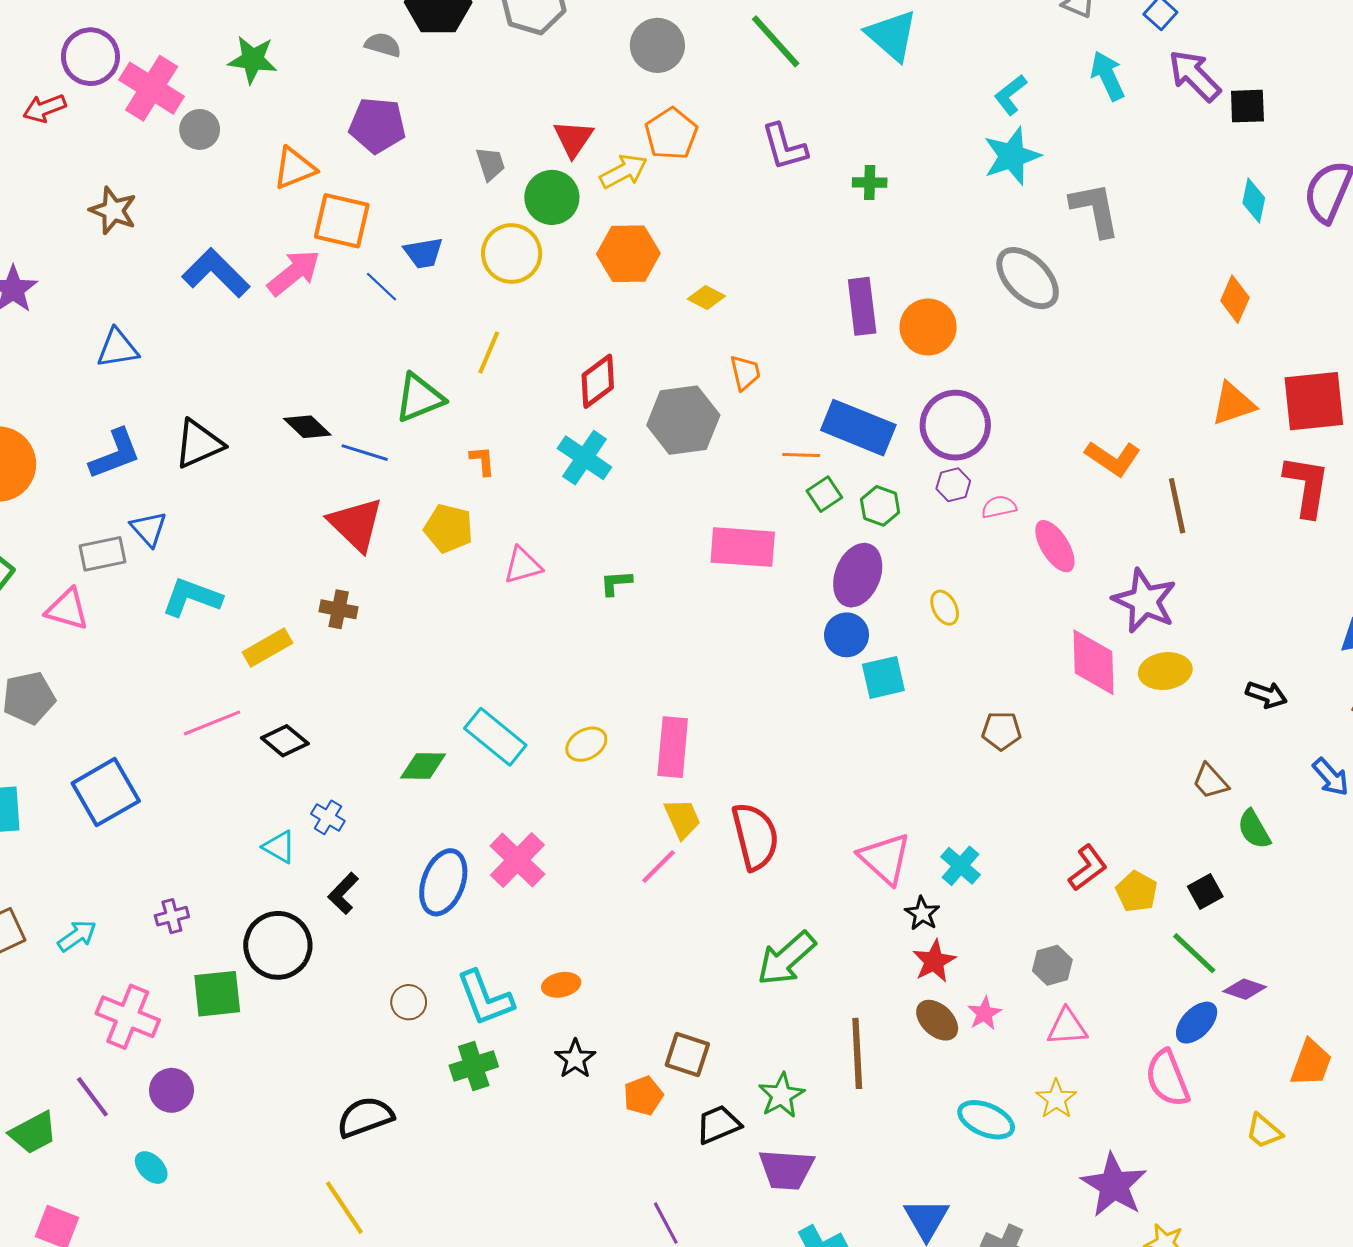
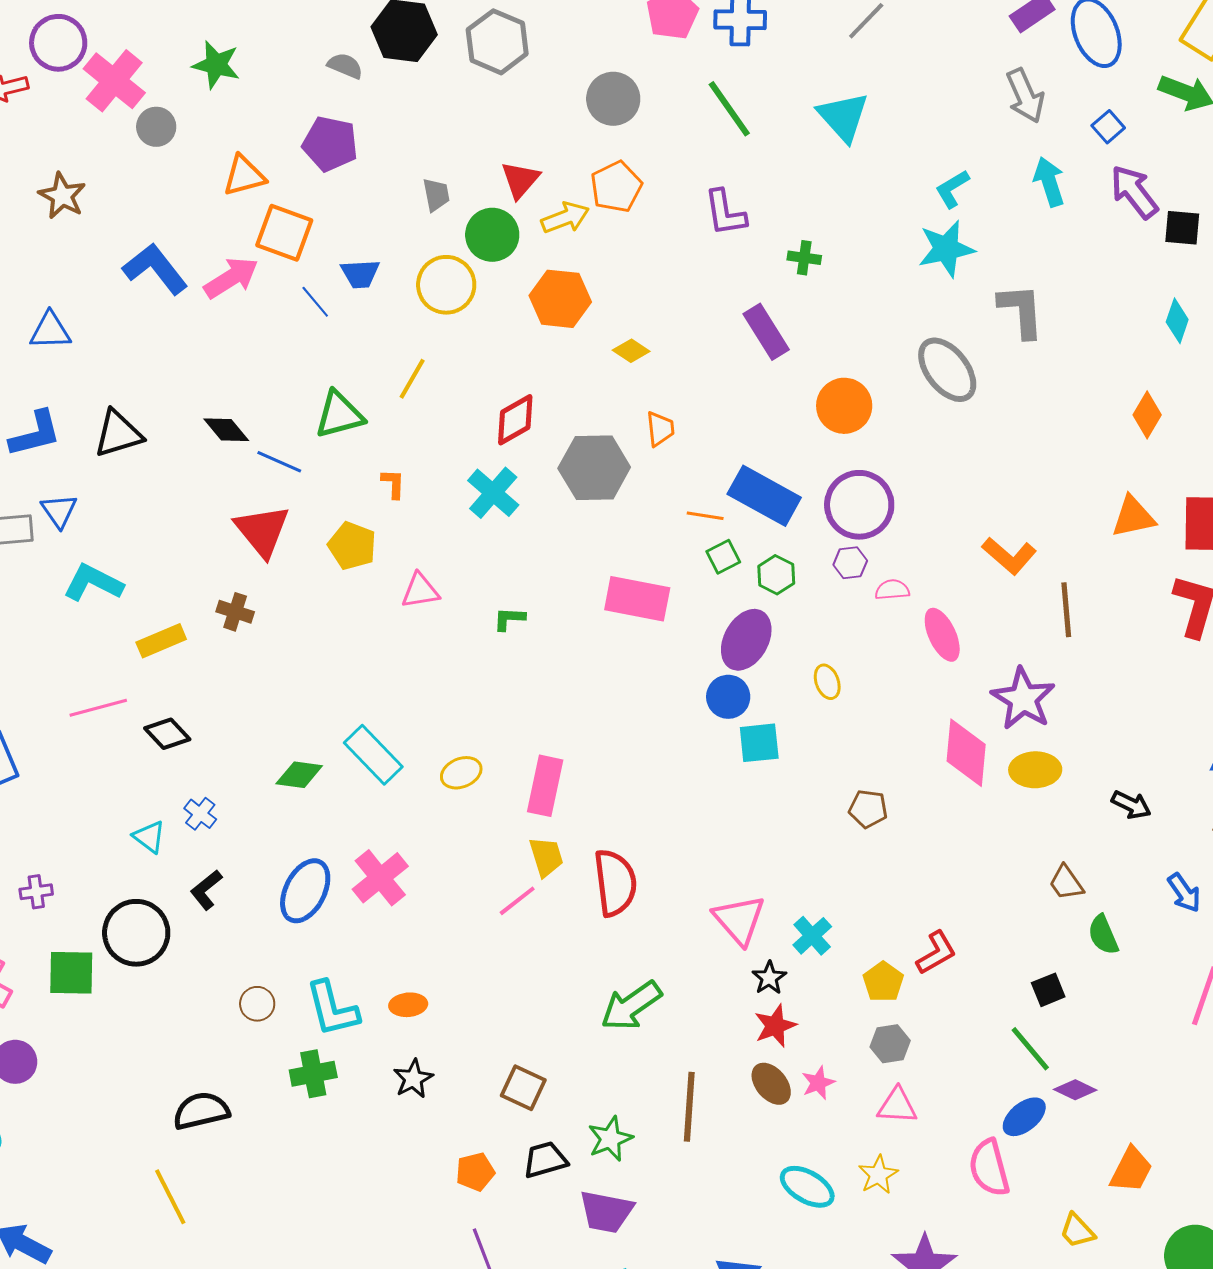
purple rectangle: (862, 306) -> (766, 332), moved, turned -32
yellow pentagon: (1137, 892) -> (883, 982), moved
orange pentagon: (643, 1096) -> (475, 1172), moved

